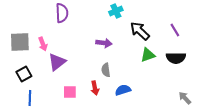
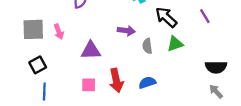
black semicircle: (176, 58) -> (216, 67), moved
purple triangle: (57, 62) -> (91, 50), moved, turned 36
gray semicircle: (106, 70) -> (147, 46), moved
red arrow: (95, 88) -> (116, 80), size x1.5

